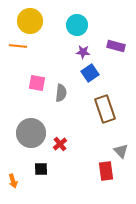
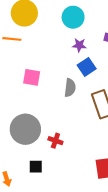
gray semicircle: (61, 93) -> (70, 88), moved
red cross: (60, 144) -> (55, 141), turned -32

